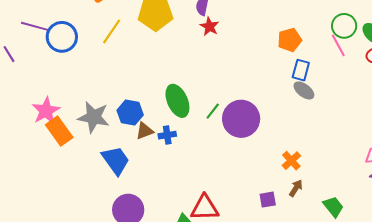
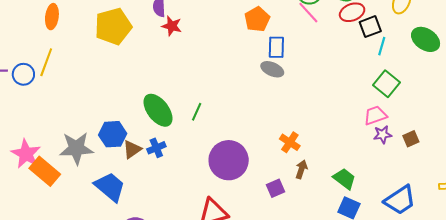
yellow line: (112, 31) -> (46, 62), moved
blue circle: (62, 37) -> (23, 74), size x0.7
gray ellipse: (304, 90) -> (272, 69), moved
purple circle: (241, 119) -> (229, 160), moved

